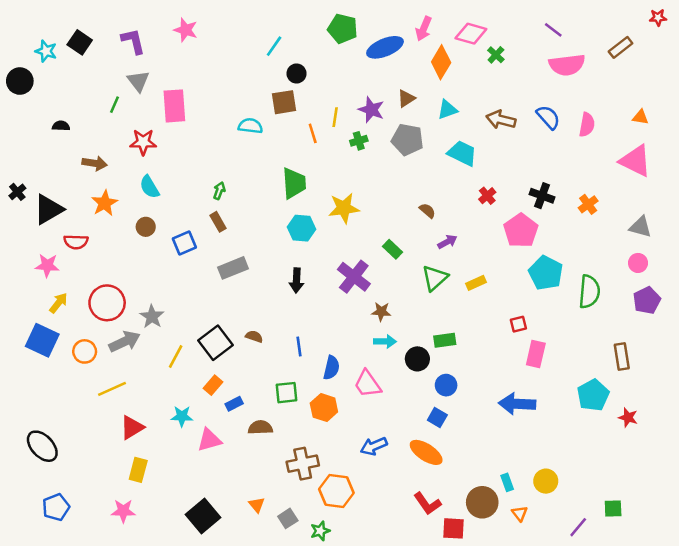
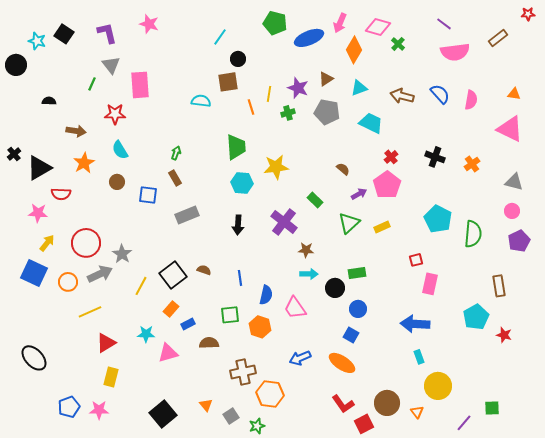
pink pentagon: (521, 231) -> (387, 185), moved
blue square: (184, 243) -> (148, 195), turned 30
yellow circle: (546, 481) -> (438, 386), size x1.4
cyan rectangle: (507, 482) -> (419, 357), moved
blue pentagon: (56, 507) -> (69, 407), moved
red square: (454, 528) -> (364, 424), turned -30

